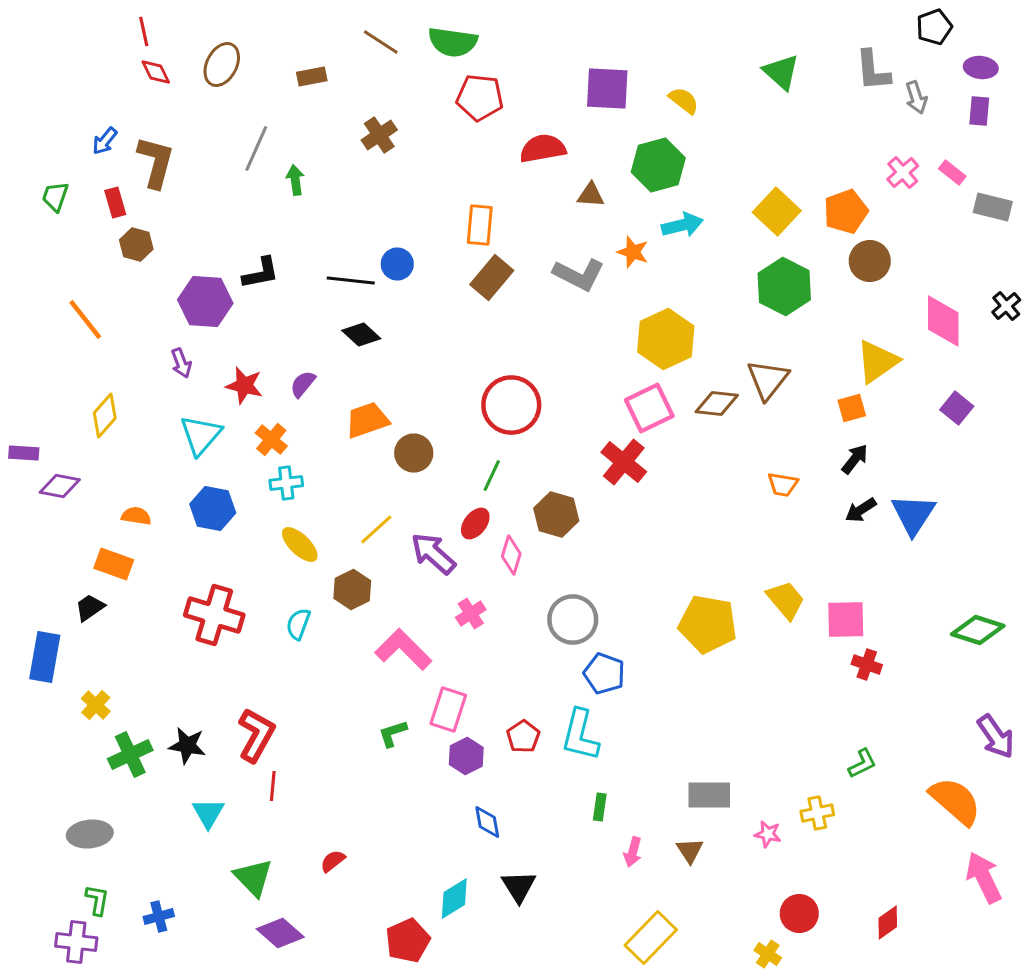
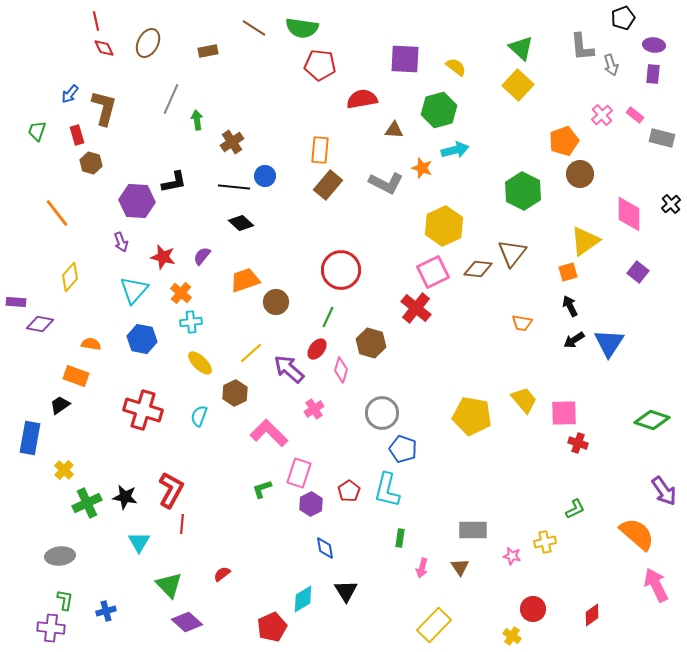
brown cross: (379, 135) -> (232, 142), moved
yellow square: (777, 212) -> (518, 85), moved
black arrow: (855, 459) -> (570, 306), turned -65

